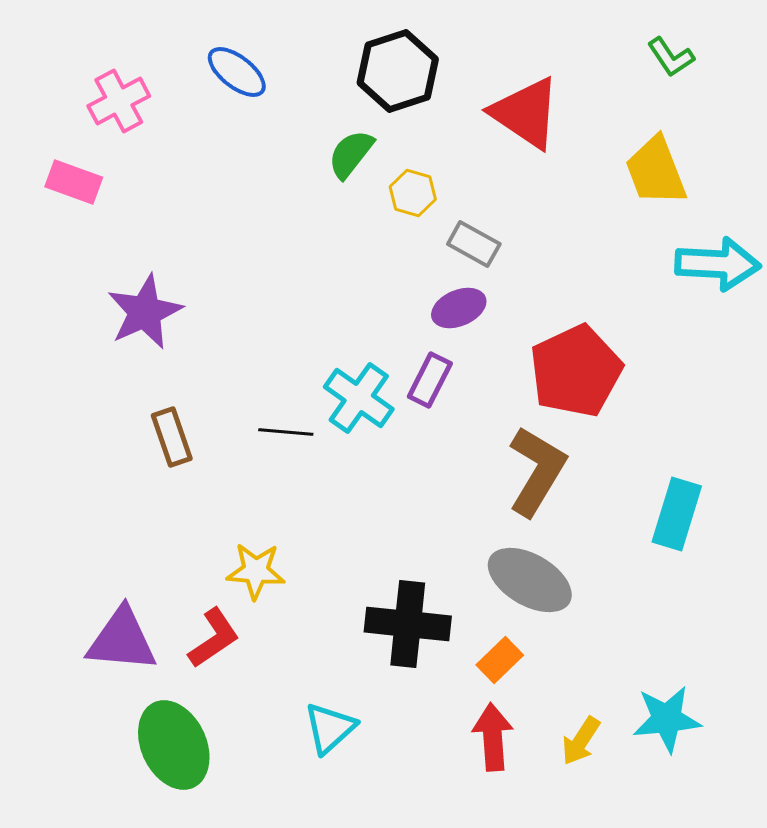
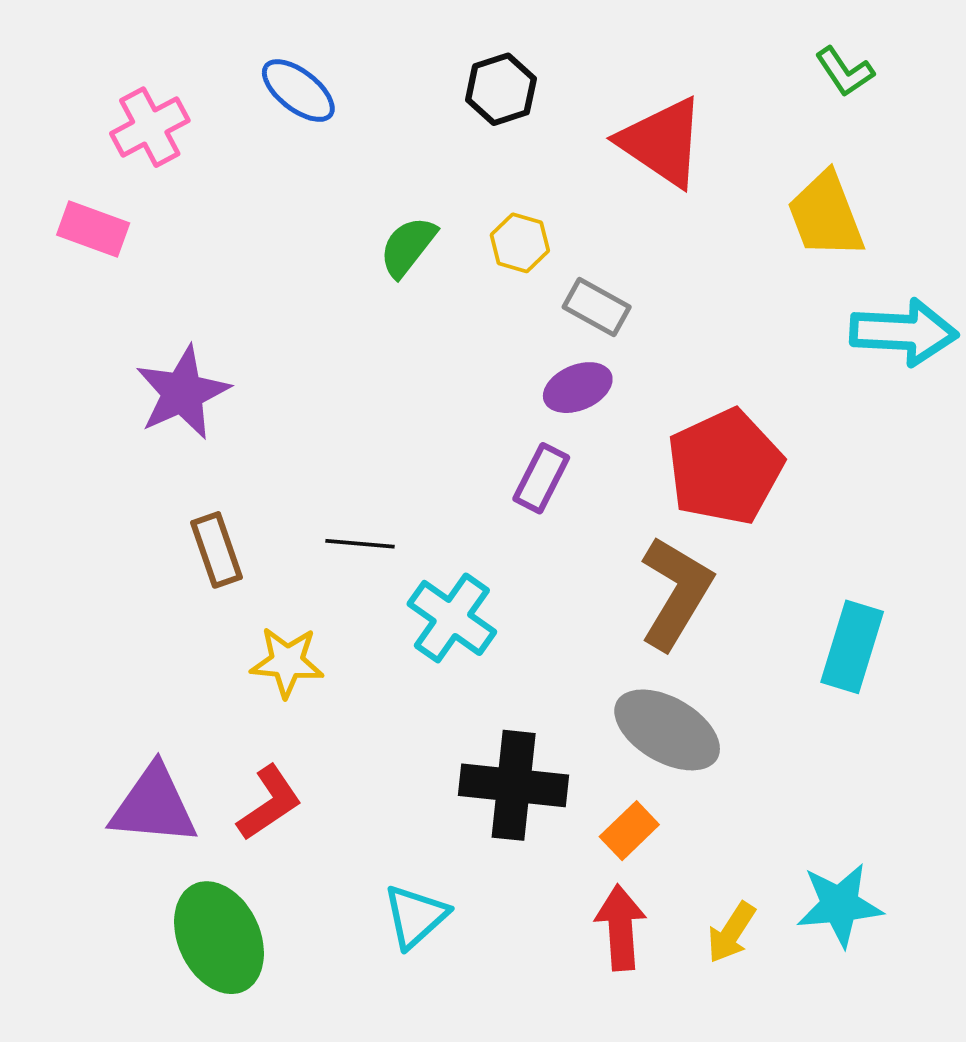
black hexagon: (398, 71) -> (501, 89), size x0.7
green semicircle: (351, 154) -> (408, 247), moved
cyan cross: (359, 398) -> (452, 618), moved
yellow star: (256, 571) -> (287, 662), moved

